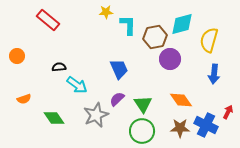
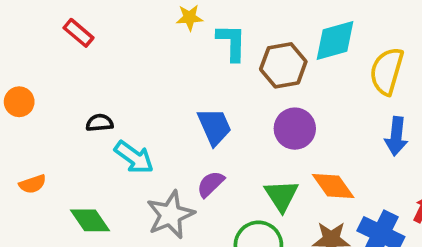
red rectangle: (48, 20) -> (79, 33), size x0.7
purple circle: (170, 59) -> (295, 129), moved
green triangle: (143, 104) -> (281, 196), moved

